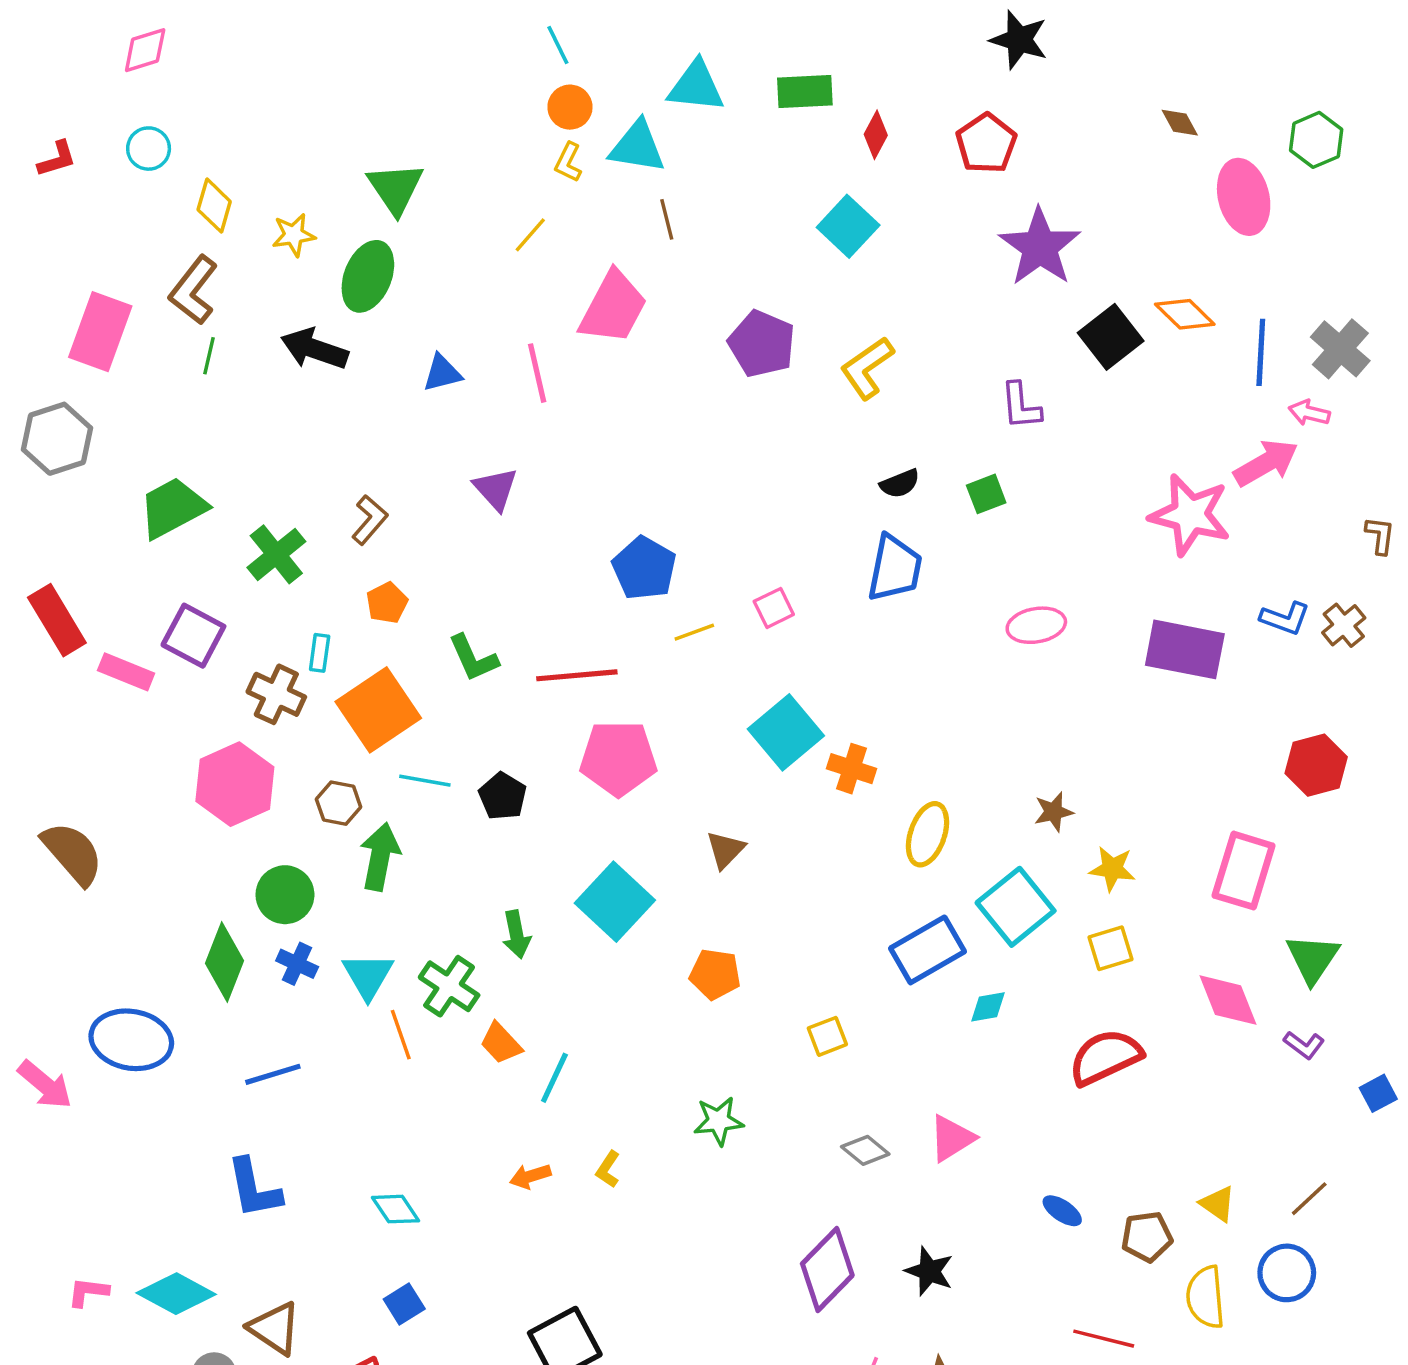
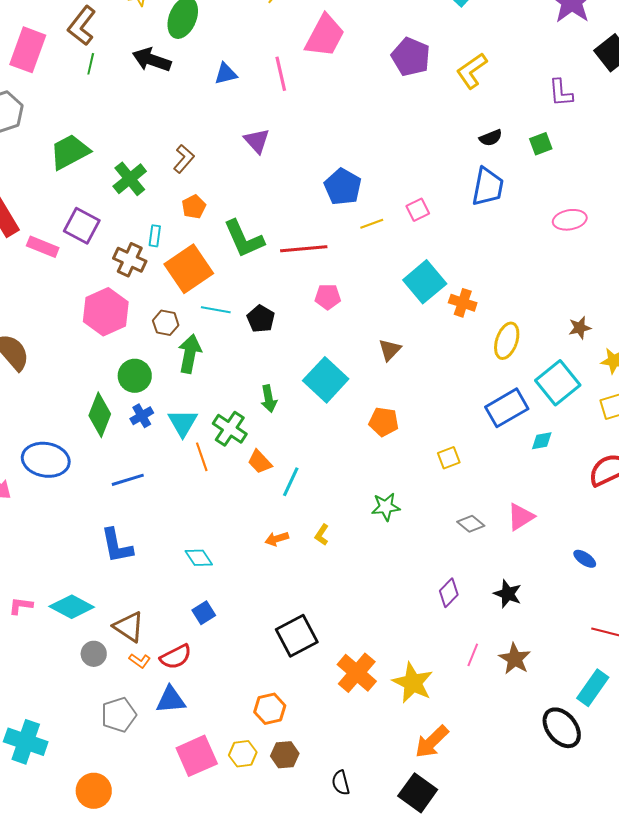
green L-shape: (473, 658) -> (244, 239), size x1.4
pink pentagon: (618, 758) -> (328, 297), size x0.6
blue cross: (297, 964) -> (142, 416), turned 35
purple diamond: (827, 1269) -> (449, 593), size x0.6

